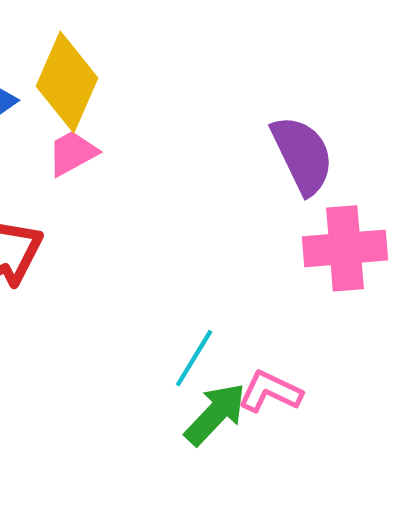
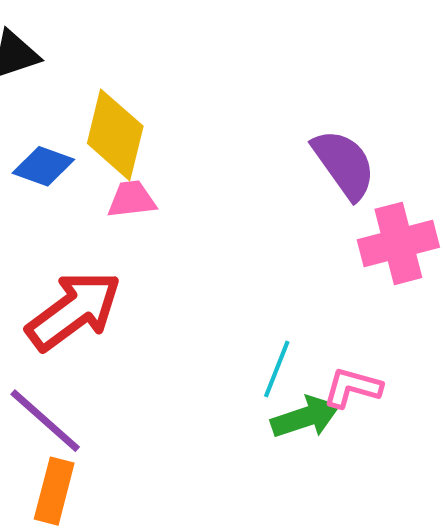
pink trapezoid: (72, 153) -> (132, 199), turned 32
green arrow: (215, 414) -> (305, 417), turned 38

